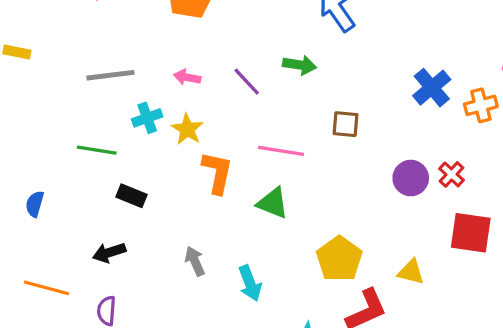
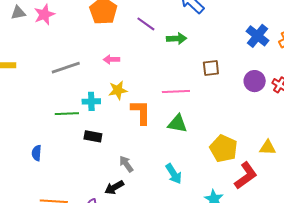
purple line: (247, 82) -> (146, 24), moved
cyan cross: (147, 118) -> (91, 101), moved, turned 30
yellow star: (187, 129) -> (118, 90), turned -30
purple circle: (411, 178) -> (255, 81), moved
black arrow: (109, 253) -> (114, 188), moved
gray arrow: (195, 261) -> (126, 164), moved

